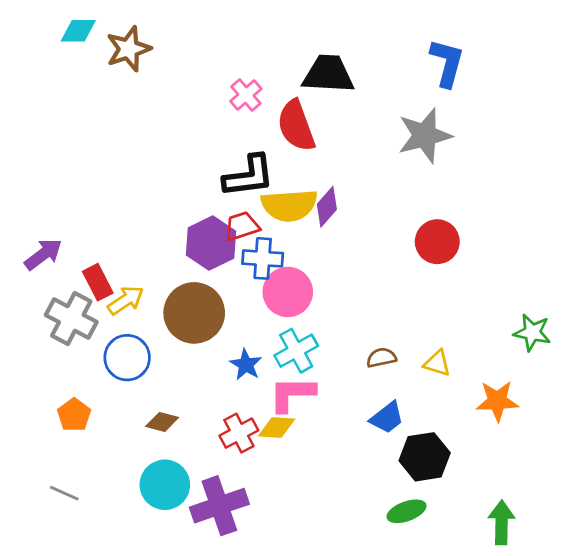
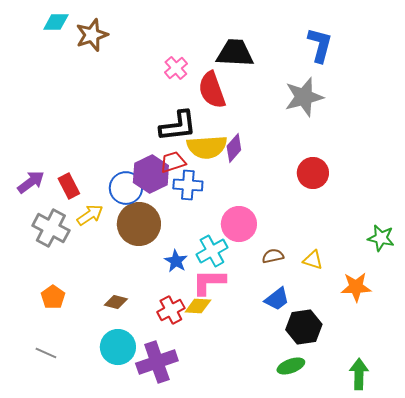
red rectangle: (98, 282) -> (69, 186), moved
pink circle: (288, 292) -> (239, 224), moved
blue circle: (127, 358) -> (126, 188), moved

